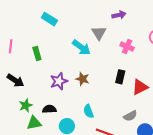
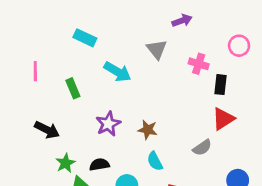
pink line: (11, 46) -> (35, 71), moved
cyan arrow: (81, 47) -> (117, 72), moved
black rectangle: (120, 77) -> (220, 85), moved
brown star: (82, 79) -> (148, 130), moved
gray semicircle: (130, 116) -> (202, 148), moved

